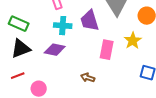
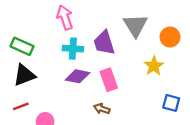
purple diamond: (55, 50) -> (77, 76), moved
pink rectangle: (107, 50) -> (109, 80), moved, turned -30

